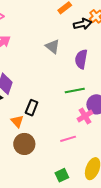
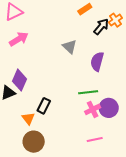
black arrow: (83, 24) -> (101, 27), turned -42
pink cross: (85, 116) -> (93, 109), moved
pink line: (68, 139) -> (95, 139), moved

